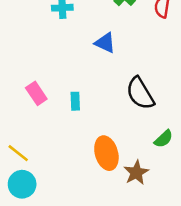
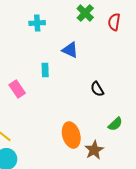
black semicircle: (140, 93) -> (97, 89), size x0.6
cyan rectangle: (75, 101) -> (45, 70), moved

